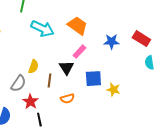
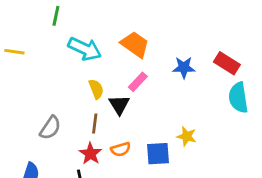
cyan semicircle: (149, 63) -> (238, 98), size x1.5
yellow semicircle: (33, 67) -> (96, 89), moved, turned -40
blue square: (93, 79) -> (158, 154), moved
red star: (30, 102) -> (90, 154), moved

